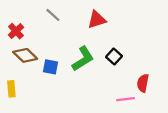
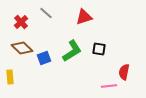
red cross: (16, 31) -> (21, 22), moved
black square: (114, 56) -> (99, 49), turned -32
blue square: (51, 67) -> (44, 58), turned -32

